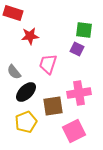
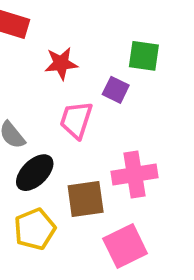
red star: (30, 36) -> (61, 63), moved
purple square: (77, 49) -> (116, 90), moved

